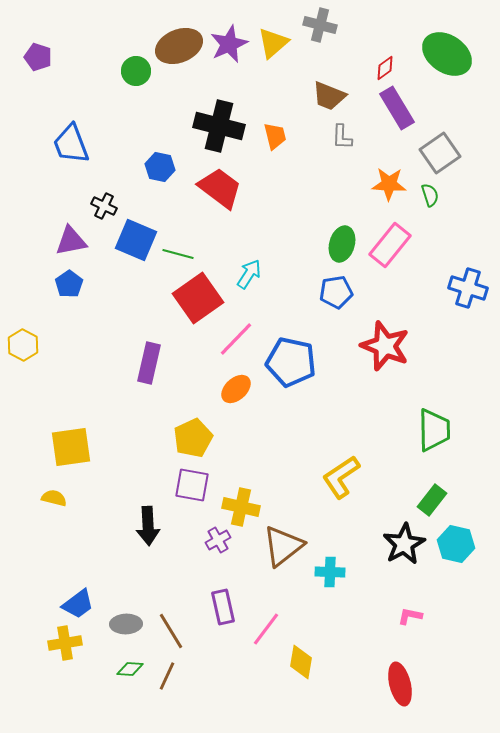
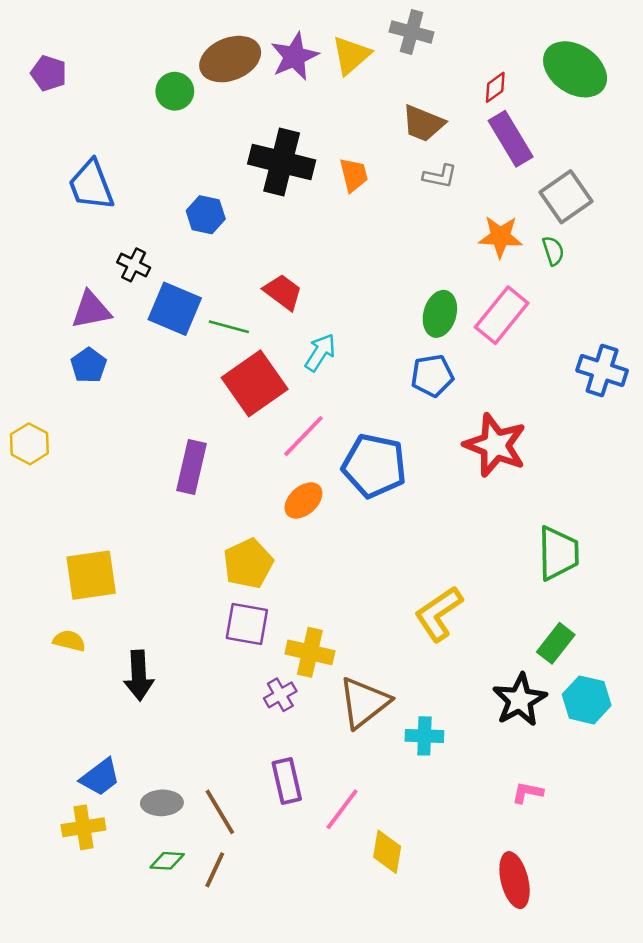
gray L-shape: (342, 137) -> (440, 176), turned -80
red trapezoid: (220, 188) -> (283, 292), moved, size x0.7
black arrow: (148, 526) -> (139, 675), moved

